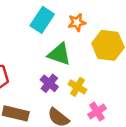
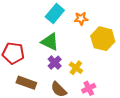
green triangle: (59, 54) -> (50, 42), moved

